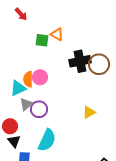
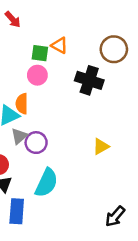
black cross: (80, 61) -> (89, 80), turned 30
brown circle: (99, 64) -> (114, 49), moved
pink circle: (40, 77) -> (37, 75), moved

